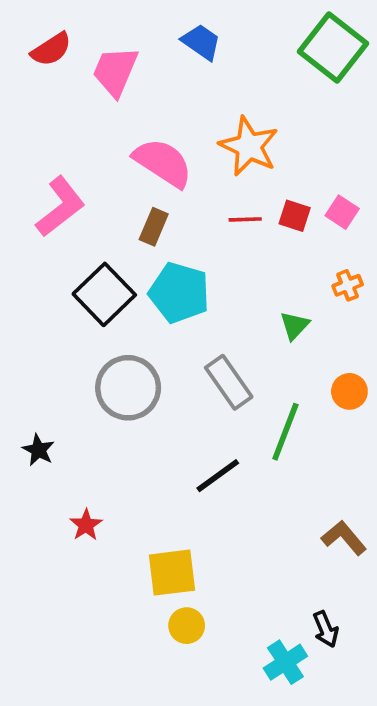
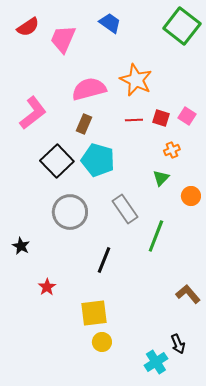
pink semicircle: (163, 163) -> (89, 89), turned -48
orange cross: (348, 285) -> (172, 150), moved
orange circle: (349, 391) -> (191, 196), moved
black line: (218, 476) -> (104, 260), moved, turned -32

